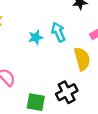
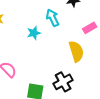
cyan arrow: (58, 32) -> (53, 18), moved

